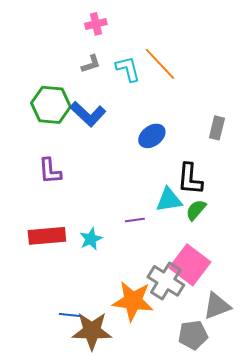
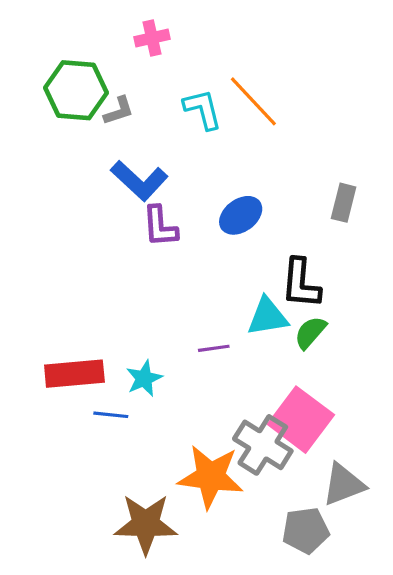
gray L-shape: (91, 64) -> (119, 111), moved
green hexagon: (51, 105) -> (76, 90), moved
purple L-shape: (50, 171) -> (160, 226), moved
blue line: (70, 315) -> (111, 415), moved

